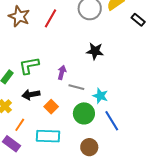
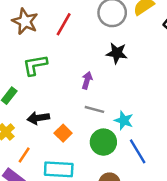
black star: (95, 51) -> (117, 53), moved
green L-shape: (29, 66) -> (35, 65), moved
purple arrow: (62, 72) -> (87, 80), moved

